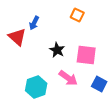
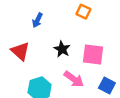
red triangle: (17, 37) -> (20, 51), moved

